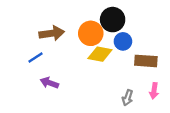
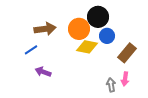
brown rectangle: (146, 61) -> (127, 53), turned -54
pink arrow: (154, 91) -> (125, 79), moved
gray arrow: (128, 98) -> (111, 85), turned 152

